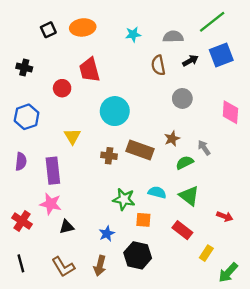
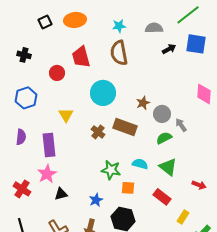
blue square: (221, 55) -> (196, 44), turned 30
brown semicircle: (158, 65) -> (119, 53), moved, size x1.4
gray circle: (182, 98) -> (162, 114), moved
brown star: (172, 139) -> (143, 103), moved
brown cross: (109, 156) -> (98, 132), turned 32
pink star: (51, 204) -> (47, 174), turned 30

